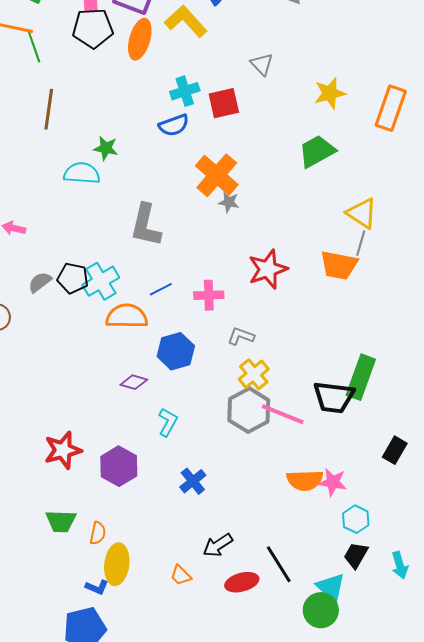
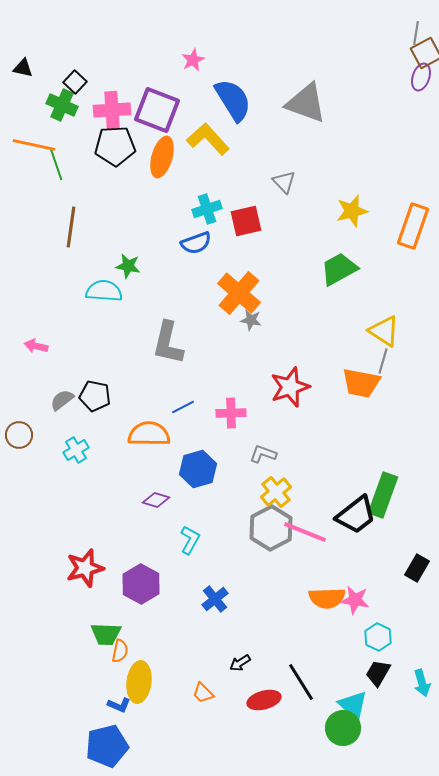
cyan cross: (101, 281) -> (76, 450), moved, size x0.7
black trapezoid: (334, 397) -> (356, 515), turned -45
green trapezoid: (61, 521) -> (106, 634), moved
black arrow: (218, 545) -> (240, 663), size x0.7

